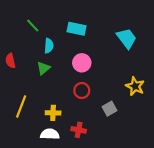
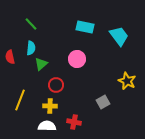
cyan rectangle: (76, 29) -> (85, 27), moved
cyan semicircle: (49, 46) -> (31, 48), moved
red circle: (82, 91) -> (56, 85), moved

